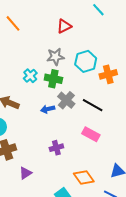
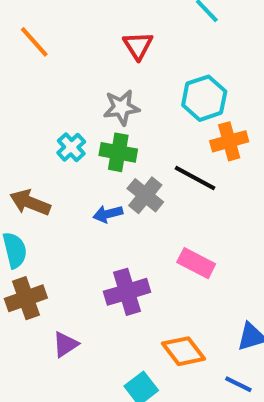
red triangle: (64, 26) -> (138, 46), turned -35
cyan hexagon: (86, 61) -> (204, 98), moved
black line: (93, 105) -> (195, 178), moved
purple cross: (56, 148) -> (127, 292), size x1.5

